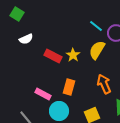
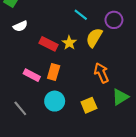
cyan line: (96, 26) -> (81, 15), moved
orange rectangle: (69, 87) -> (54, 72), moved
pink rectangle: (43, 94) -> (32, 75), moved

